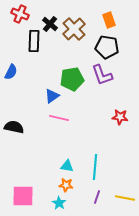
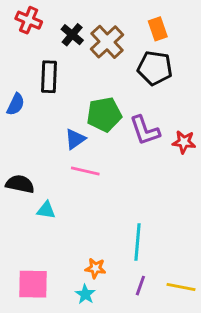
black rectangle: (34, 41) -> (49, 77), moved
purple L-shape: (102, 75) -> (145, 130), moved
red star: (120, 117) -> (184, 142), moved
cyan triangle: (67, 166) -> (46, 210), moved

